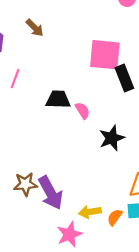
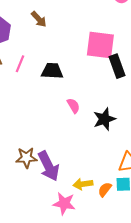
black trapezoid: (58, 99) -> (52, 71), moved
pink semicircle: (83, 111) -> (73, 106), moved
pink star: (69, 234) -> (64, 203), turned 30

